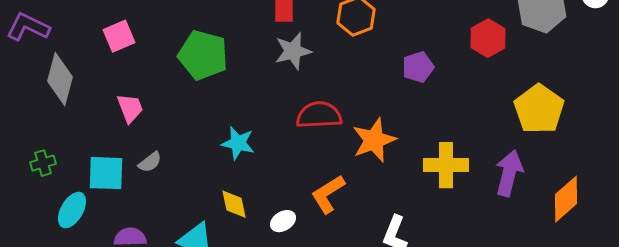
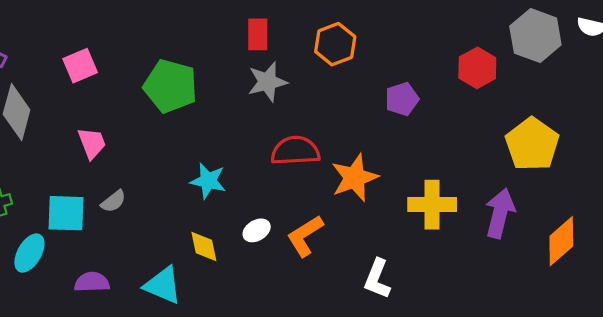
white ellipse: (283, 221) -> (257, 230), moved

